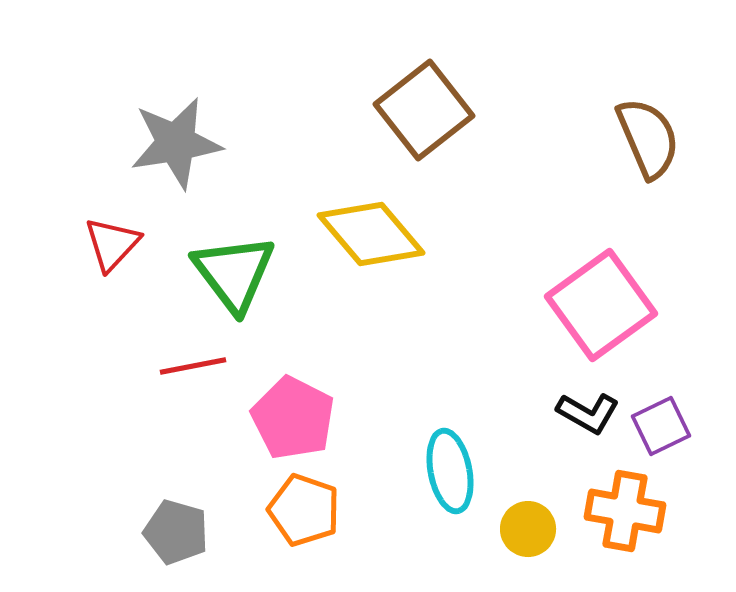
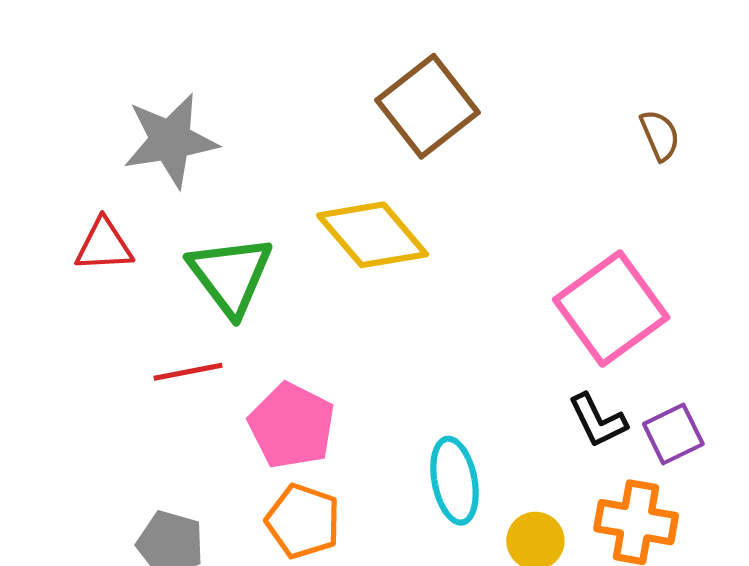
brown semicircle: (648, 138) -> (660, 135), size x0.6
red triangle: (112, 244) -> (104, 245), turned 44
black L-shape: (588, 413) -> (598, 420), turned 34

